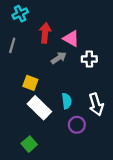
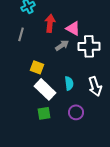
white cross: (89, 59) -> (89, 46), size x1.5
purple circle: (77, 125) -> (76, 112), moved
green square: (29, 144) -> (44, 113), moved, turned 32

